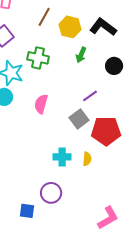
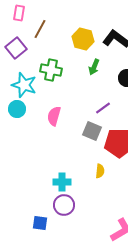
brown line: (44, 17) -> (40, 29), moved
gray square: (79, 119) -> (92, 131), turned -30
cyan cross: (62, 157) -> (62, 182), moved

